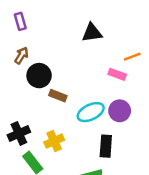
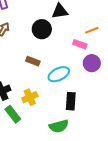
black circle: (39, 76) -> (42, 29), moved
purple circle: (120, 111) -> (92, 63), moved

